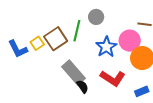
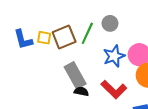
yellow square: (37, 43) -> (44, 38), turned 32
black semicircle: (83, 86) -> (81, 91), turned -56

